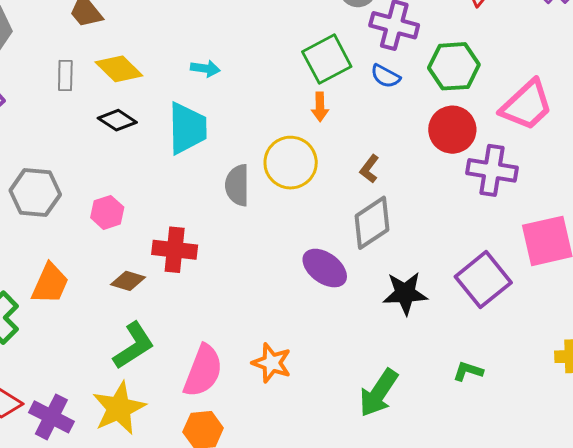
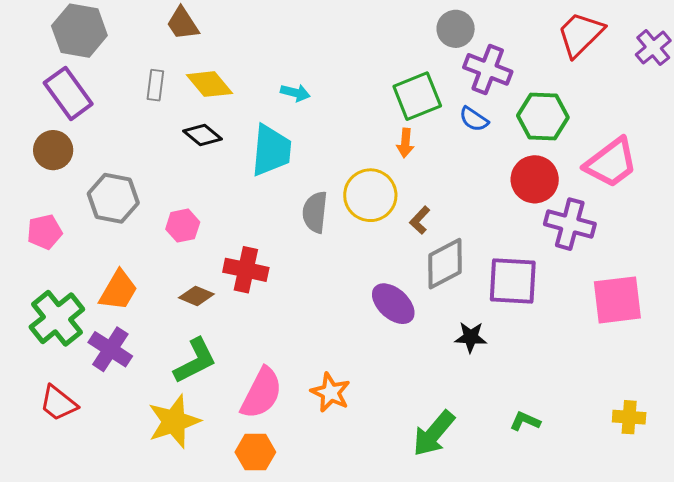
brown L-shape: (369, 169) -> (420, 220), moved
purple square: (483, 280) -> (513, 281), moved, turned 36
black star: (405, 293) -> (471, 337), size x0.7
purple cross: (51, 417) -> (110, 349), moved

